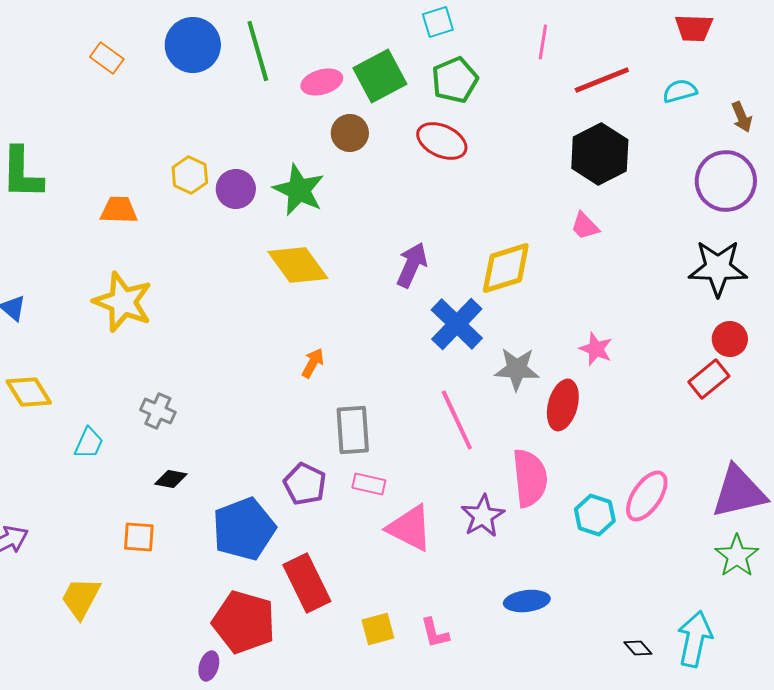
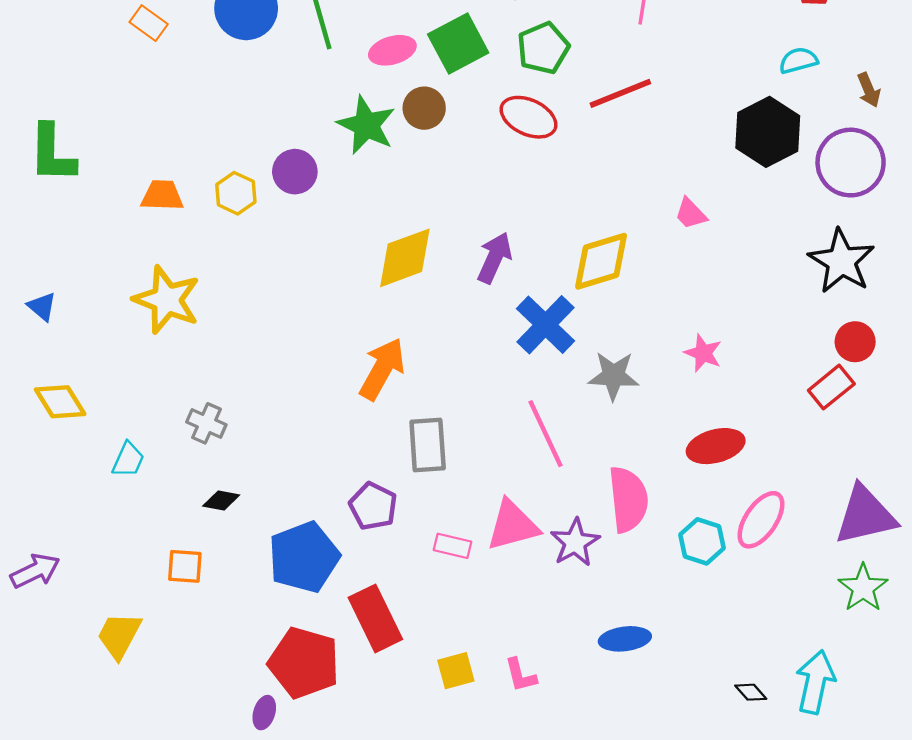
red line: (602, 80) -> (620, 93), moved
black hexagon: (600, 154) -> (768, 132), moved
yellow hexagon: (190, 175) -> (236, 193), moved
green star: (299, 190) -> (366, 125), moved
yellow diamond: (298, 265) -> (405, 258), moved, turned -74
black star: (718, 268) -> (842, 261), turned 30
orange arrow: (313, 363) -> (382, 369), size x1.8
red ellipse: (563, 405) -> (716, 446), moved, turned 60
pink rectangle: (369, 484) -> (453, 546), moved
pink triangle: (410, 528) -> (513, 525), moved, turned -42

